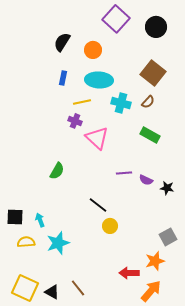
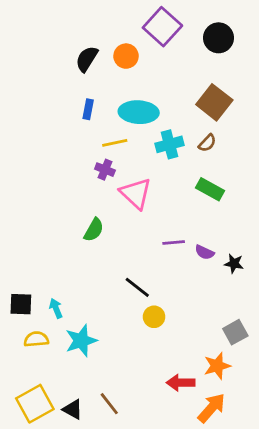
orange circle: (93, 50) -> (126, 56), moved
cyan cross: (121, 103) -> (169, 144), turned -30
green semicircle: (57, 171) -> (94, 230), moved
yellow square: (25, 288) -> (35, 404), turned 36

